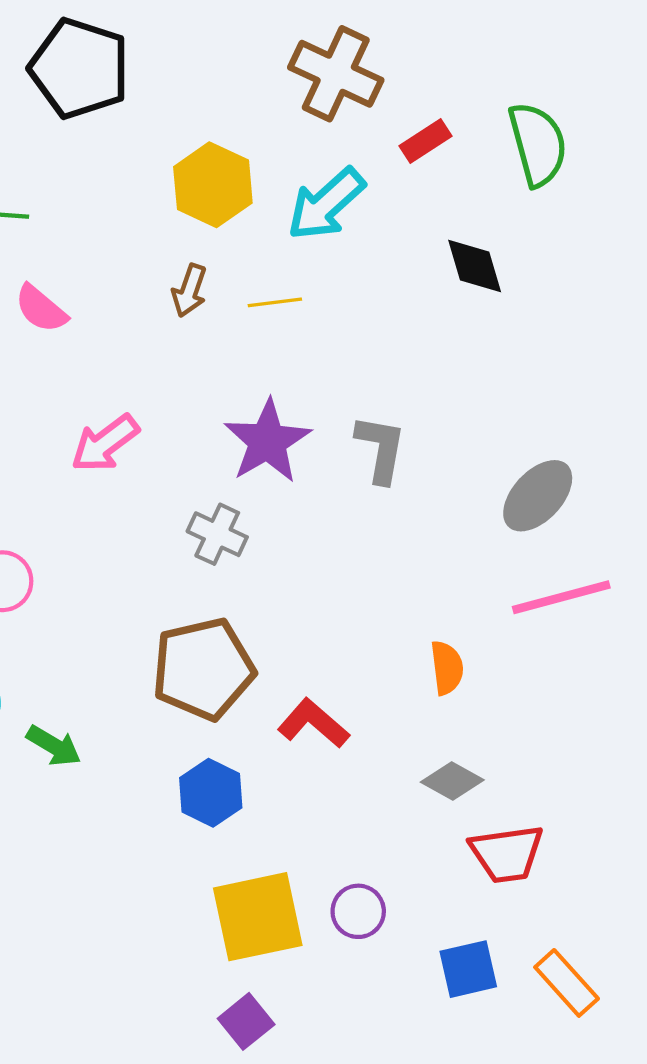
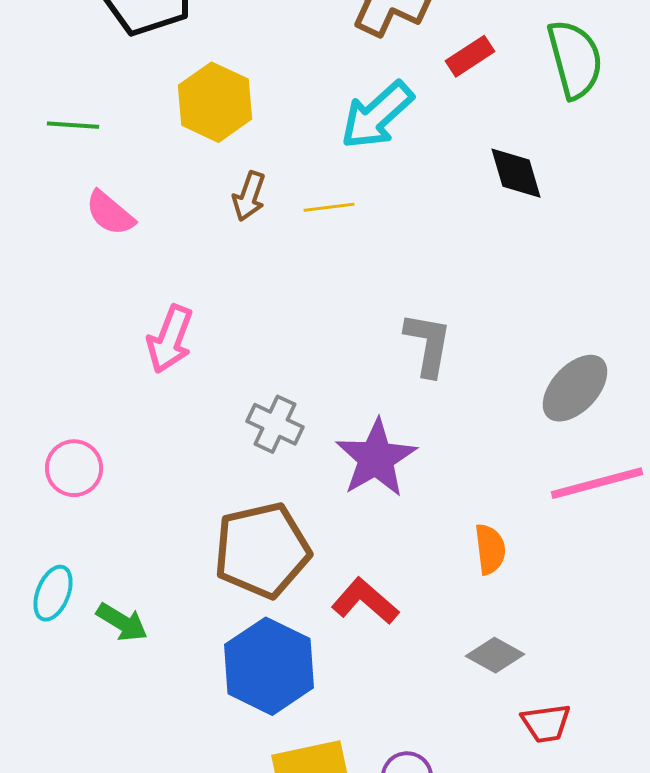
yellow hexagon: (213, 185) -> (215, 102), moved
purple star: (267, 441) -> (376, 458), moved
pink arrow: (105, 443) -> (170, 339), turned -32
blue hexagon: (211, 793) -> (269, 666), size x1.5
red trapezoid: (507, 854) -> (546, 723), size x0.7

